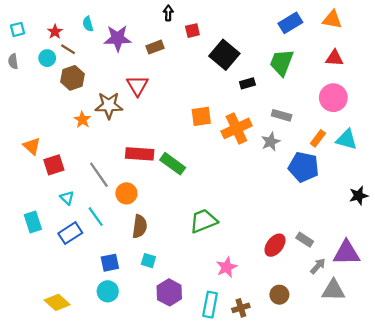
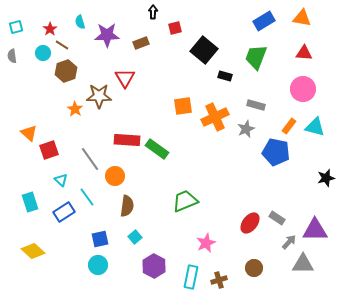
black rectangle: (247, 83) -> (225, 76), turned 32
cyan square: (148, 261) -> (135, 237), turned 32
yellow diamond: (57, 302) -> (33, 251), moved

